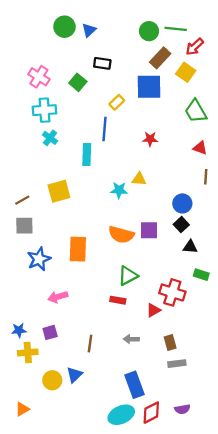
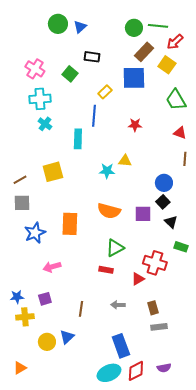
purple square: (149, 230) -> (143, 214), moved
black triangle: (190, 247) -> (171, 222), turned 40

